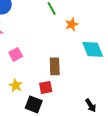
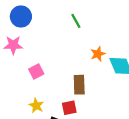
orange star: (72, 24) -> (98, 54), moved

